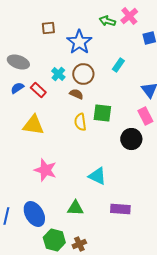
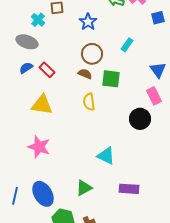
blue star: (79, 42) -> (88, 22), size x0.7
cyan cross: (58, 74) -> (38, 20), moved
green square: (102, 113) -> (111, 79), moved
pink star: (45, 170) -> (39, 147), moved
green triangle: (75, 208) -> (84, 188), turned -30

